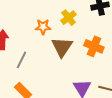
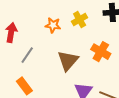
brown triangle: (62, 47) -> (68, 61), moved

